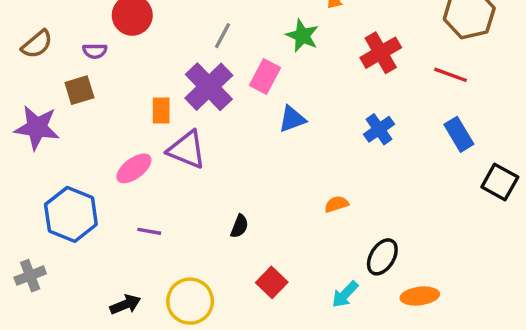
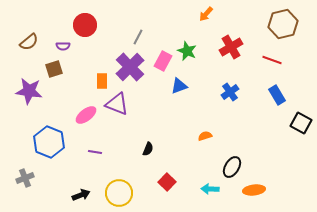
green star: (302, 36) -> (187, 51), moved
cyan arrow: (345, 294) -> (210, 189), turned 48

